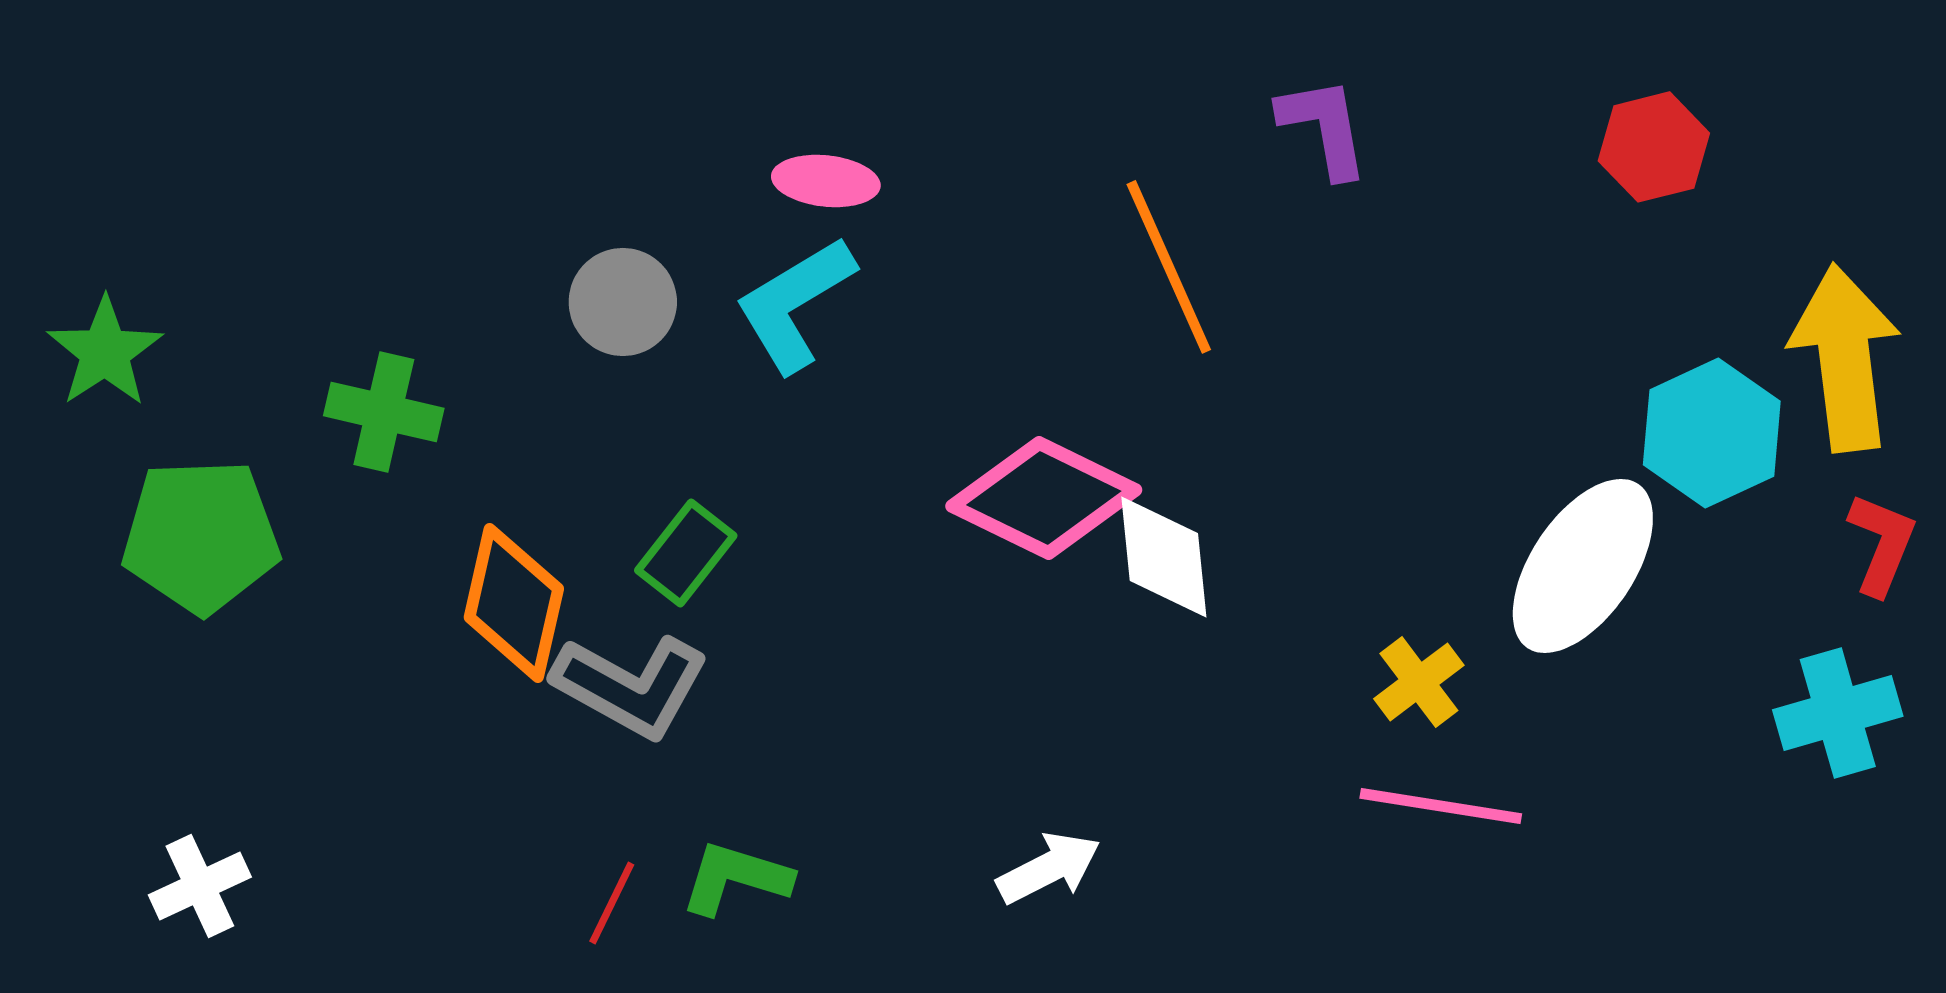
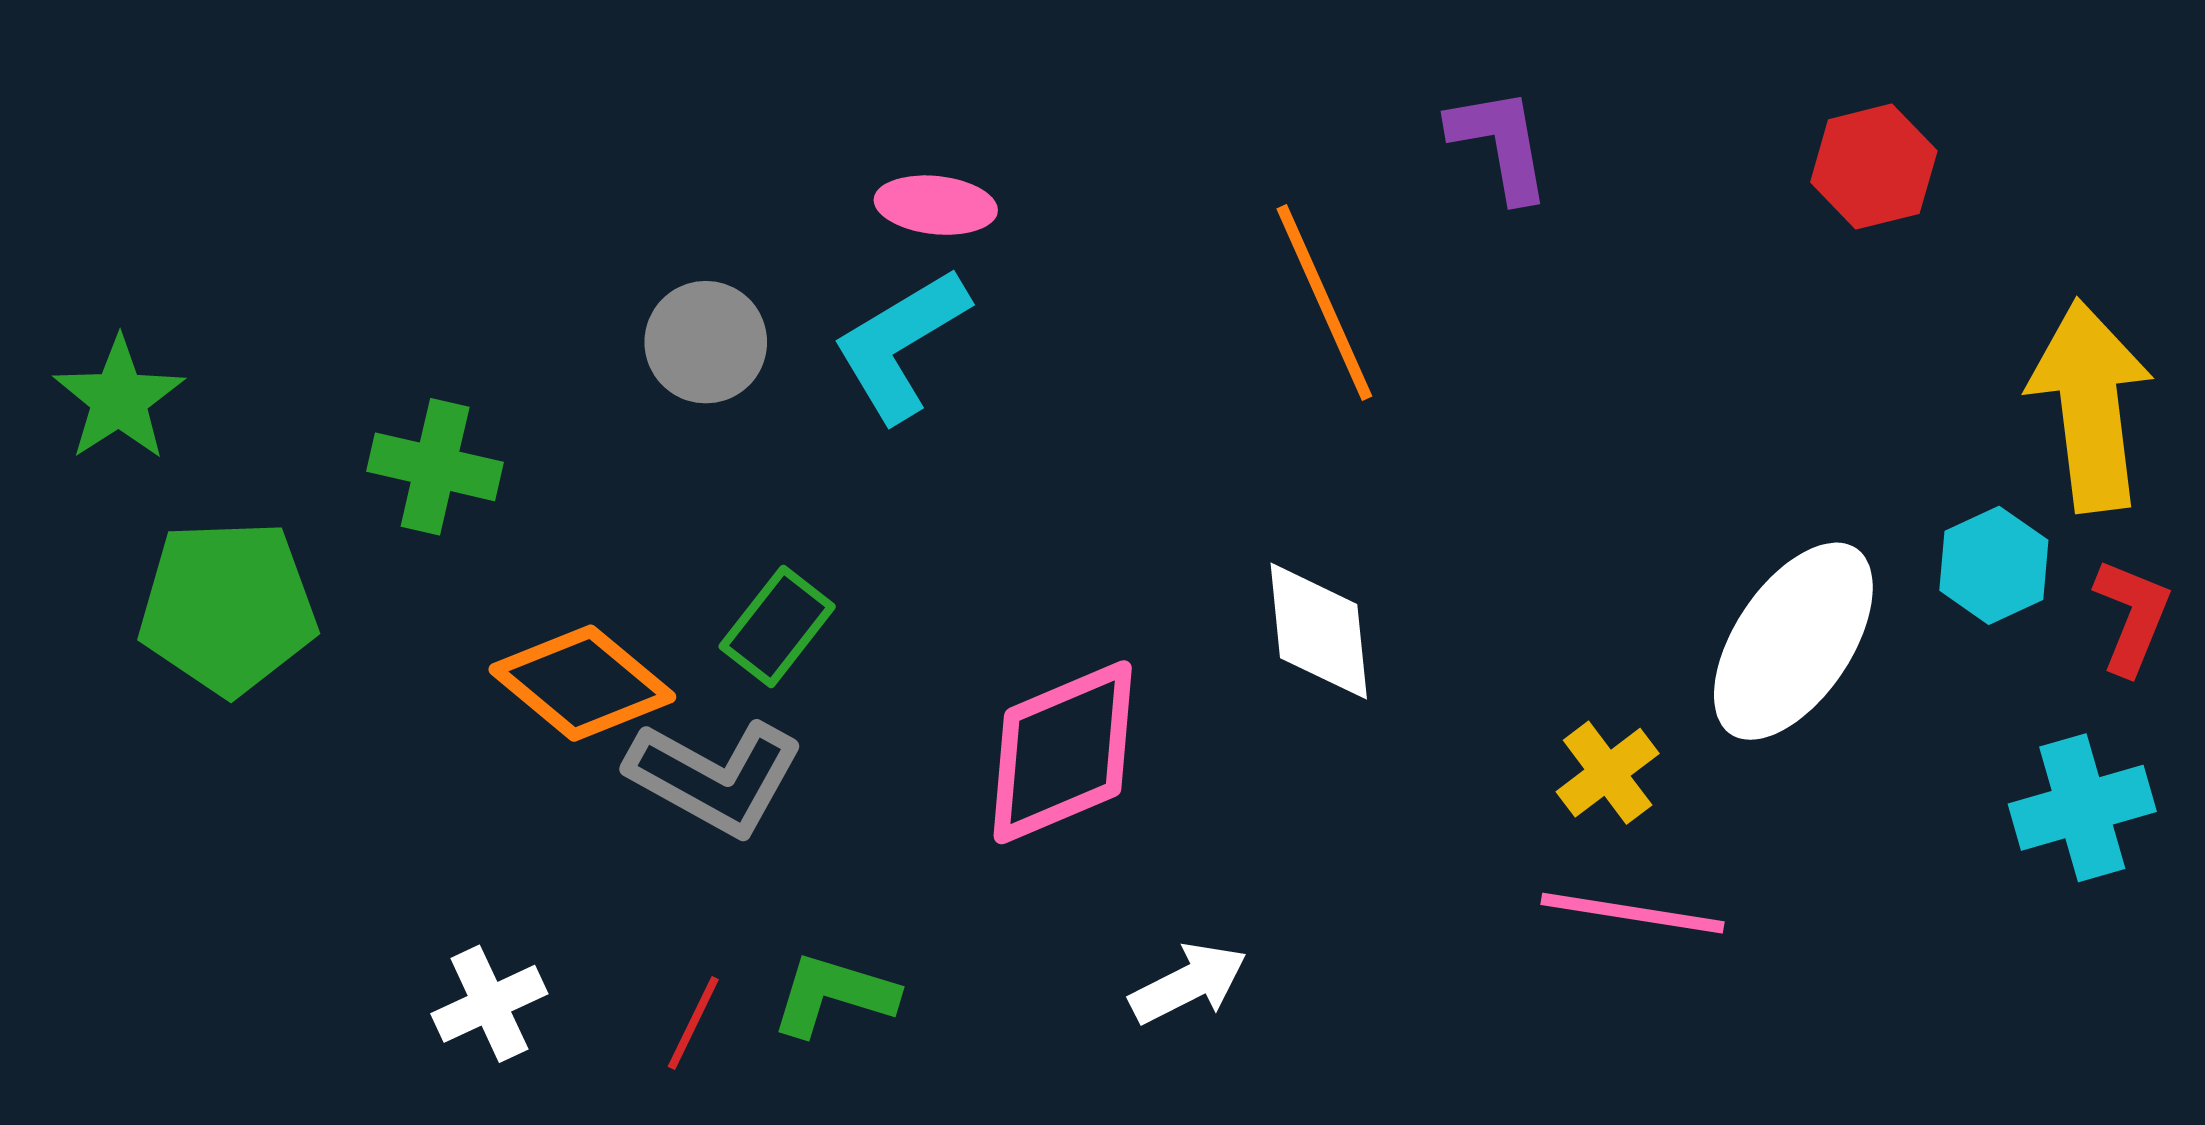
cyan hexagon: (1712, 433) -> (1994, 565), moved, size x0.7
pink diamond: (1044, 498) -> (1063, 752), moved, turned -49
orange diamond: (514, 603) -> (582, 683), turned -63
white cross: (200, 886) -> (489, 1004), moved

